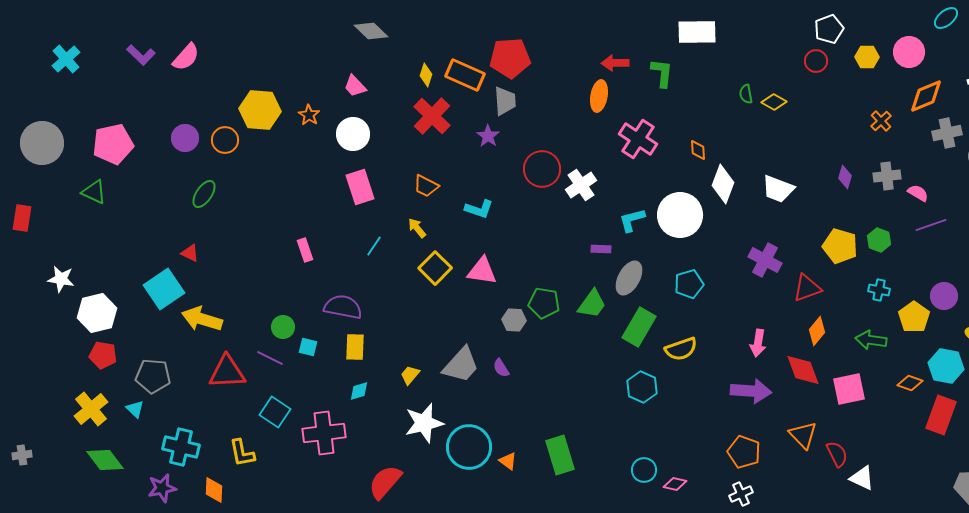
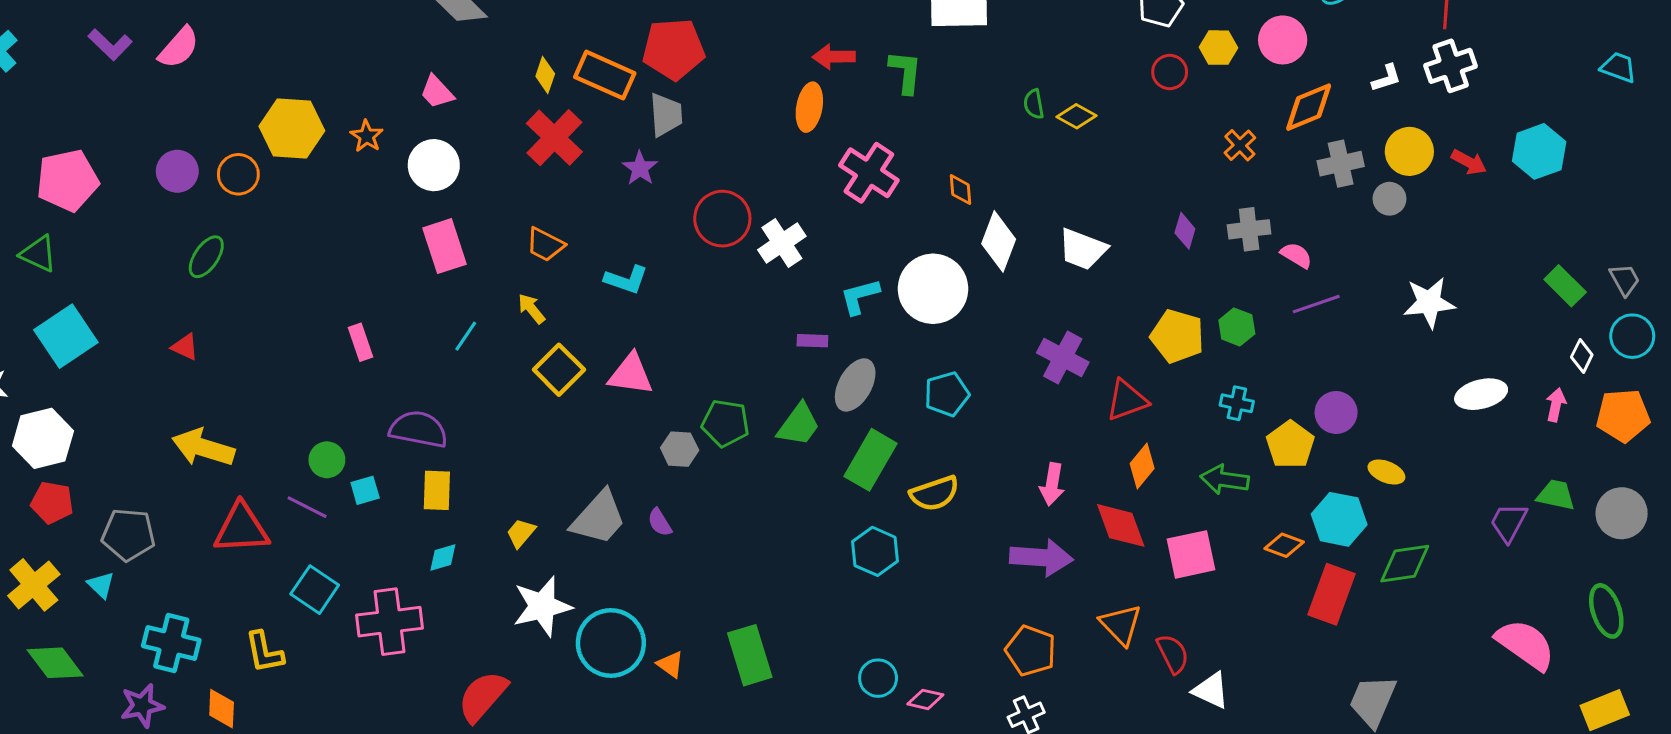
red circle: (816, 61) -> (1170, 72), moved
cyan square: (164, 289) -> (66, 336), moved
cyan square: (308, 347) -> (365, 490), turned -30

